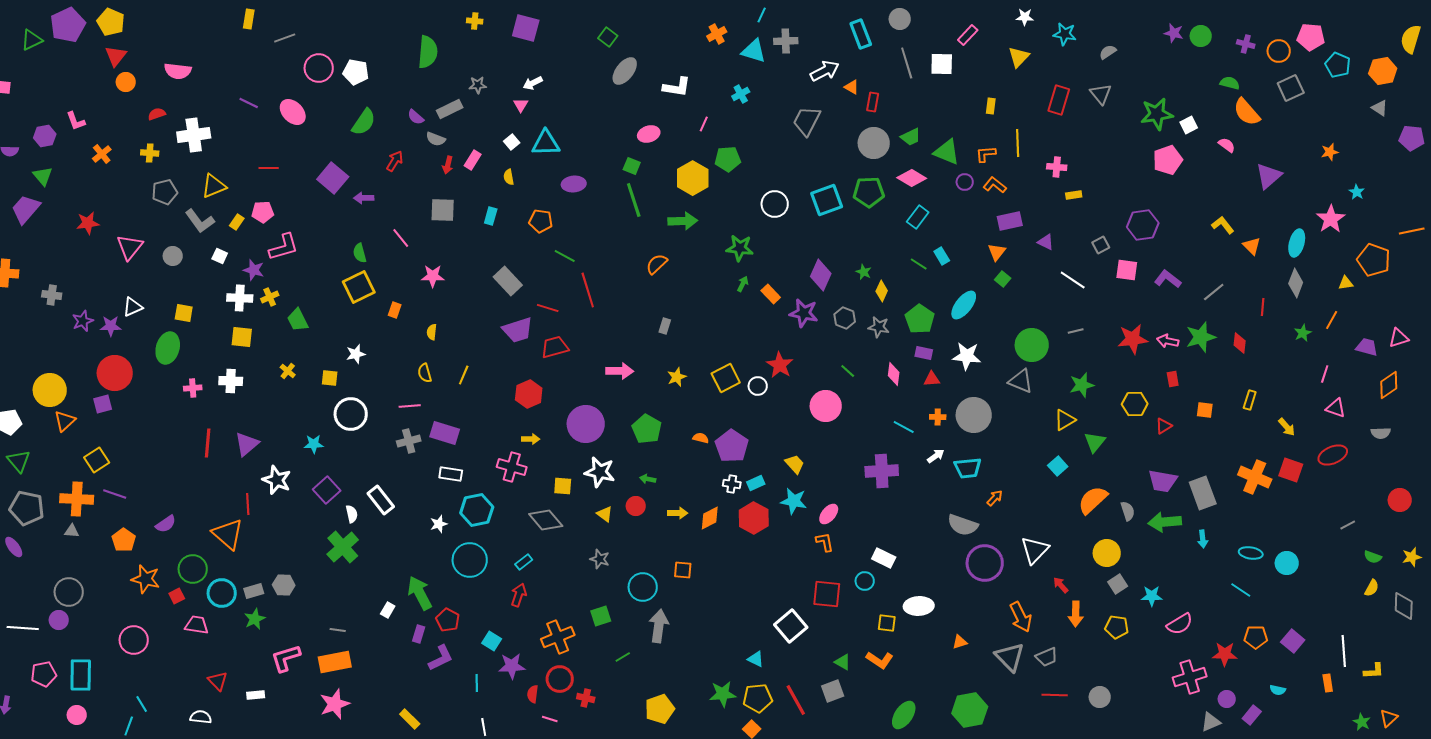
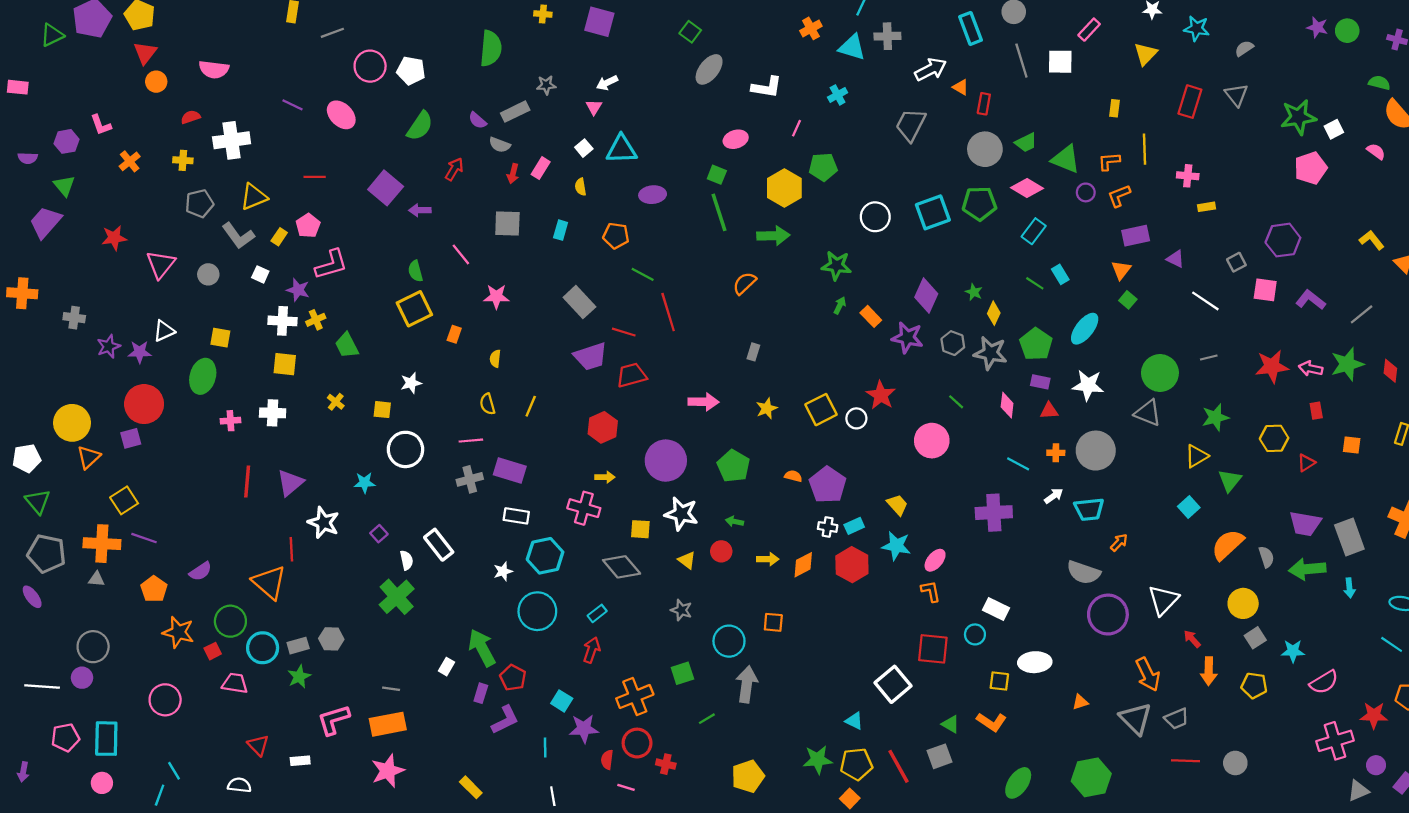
orange L-shape: (995, 185) -> (1119, 196), turned -60
pink pentagon: (263, 212) -> (308, 226), turned -30
gray star: (879, 327) -> (990, 353), size x1.4
purple square: (327, 490) -> (379, 534), size x0.6

